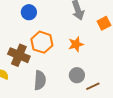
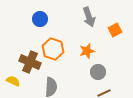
gray circle: (77, 75) -> (98, 72), moved

